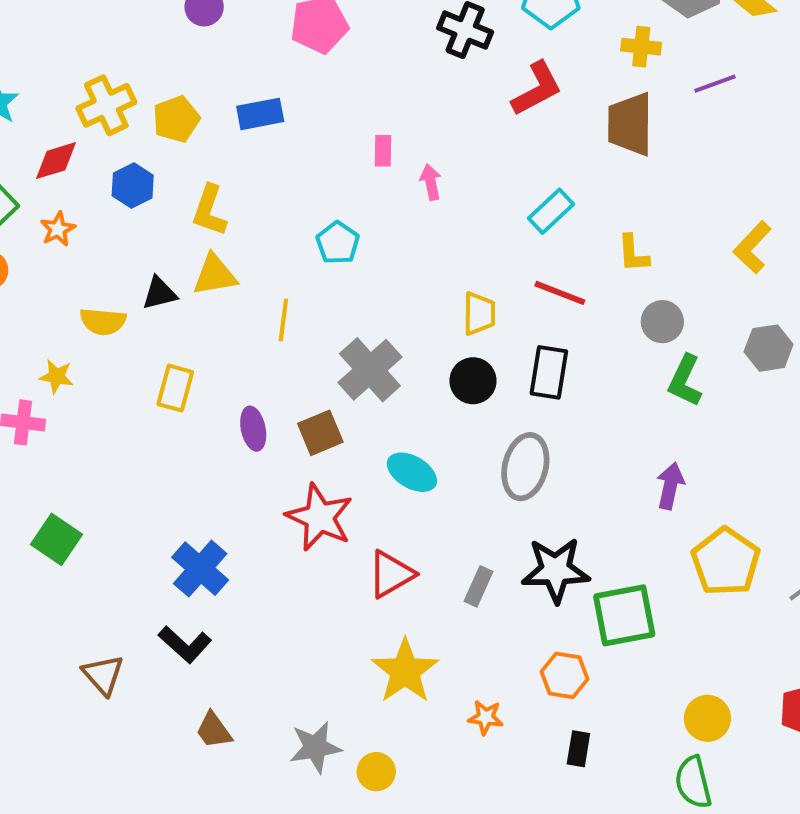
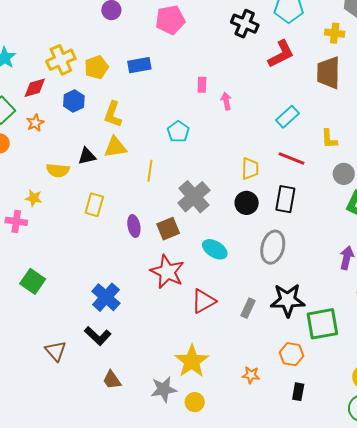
yellow star: (405, 671) -> (192, 361), moved

